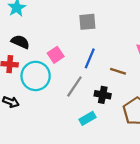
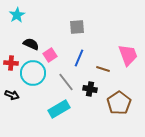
black semicircle: (20, 42) -> (31, 44), moved
gray line: (74, 87) -> (66, 82), turned -72
cyan rectangle: (87, 118) -> (59, 109), moved, size x1.5

